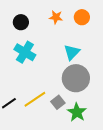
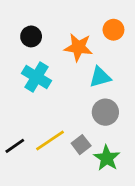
orange star: (56, 17) -> (78, 47), moved, size x1.5
cyan triangle: (72, 52) -> (100, 77), turned 30
gray circle: (76, 78) -> (105, 112), size x0.7

